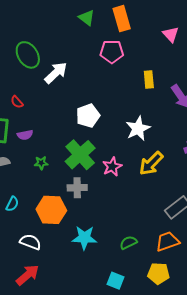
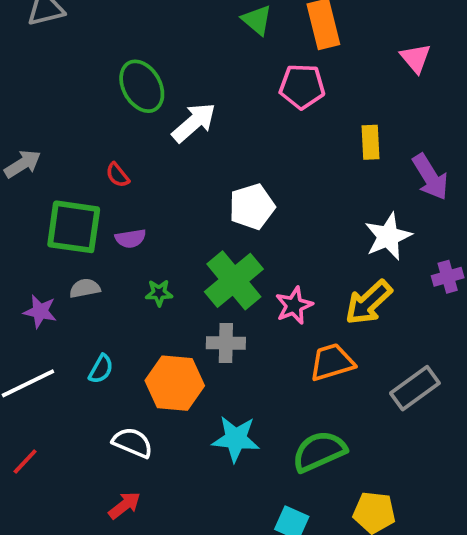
white star: (138, 129) -> (388, 236), moved
orange trapezoid: (167, 241) -> (332, 362), moved
green semicircle: (128, 243) -> (319, 451), size x1.6
red arrow: (28, 275) -> (125, 505), size x0.7

